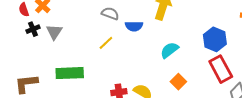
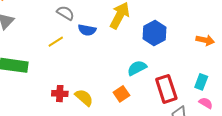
blue hexagon: (215, 39) -> (155, 33), moved
cyan semicircle: (169, 50) -> (137, 68), moved

